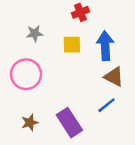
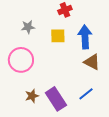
blue line: (106, 105) -> (86, 94), moved
brown star: (30, 123) -> (32, 96), moved

